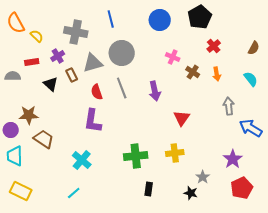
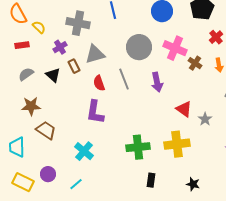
gray circle: (122, 53) -> (139, 47), moved
pink cross: (173, 57) -> (175, 48), size x1.6
red rectangle: (32, 62) -> (22, 45), moved
gray semicircle: (13, 76) -> (26, 74), moved, turned -35
red triangle: (182, 118) -> (184, 109), turned -30
purple circle: (11, 130) -> (48, 174), moved
yellow cross: (175, 153) -> (177, 144), size x1.4
gray star: (203, 177) -> (205, 119), moved

